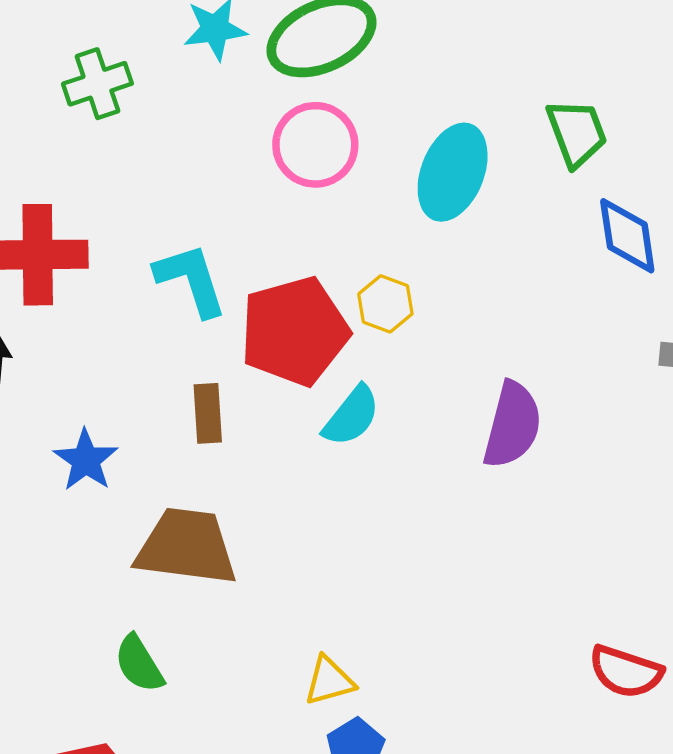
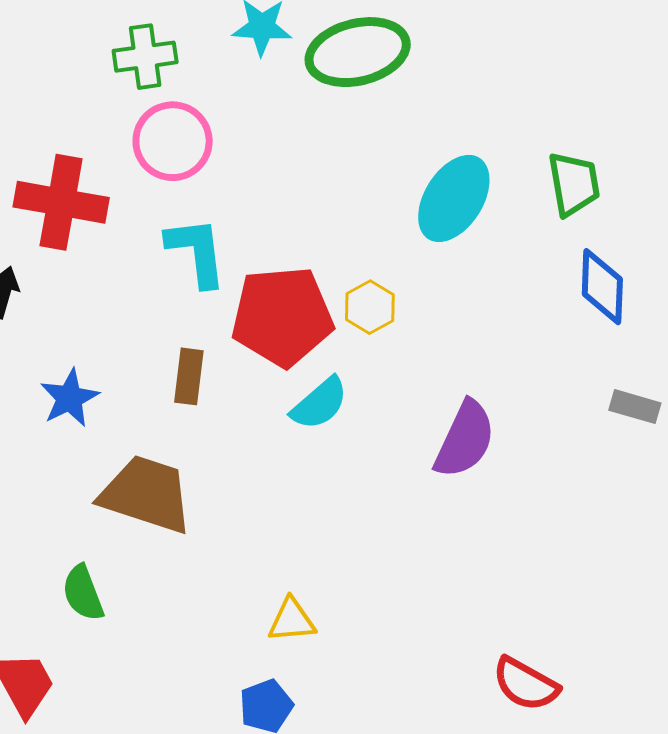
pink circle: (315, 145) -> (173, 141), moved
yellow triangle: (329, 681) -> (292, 620), moved

